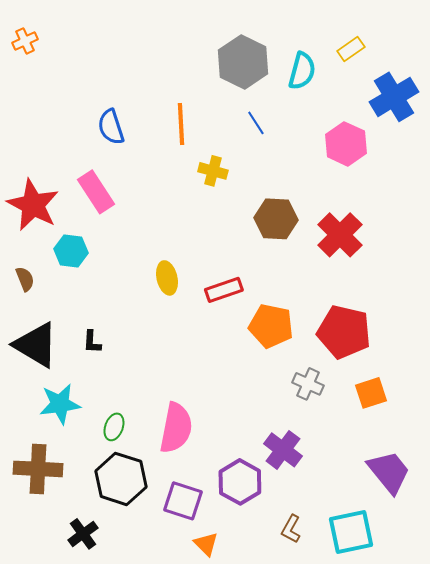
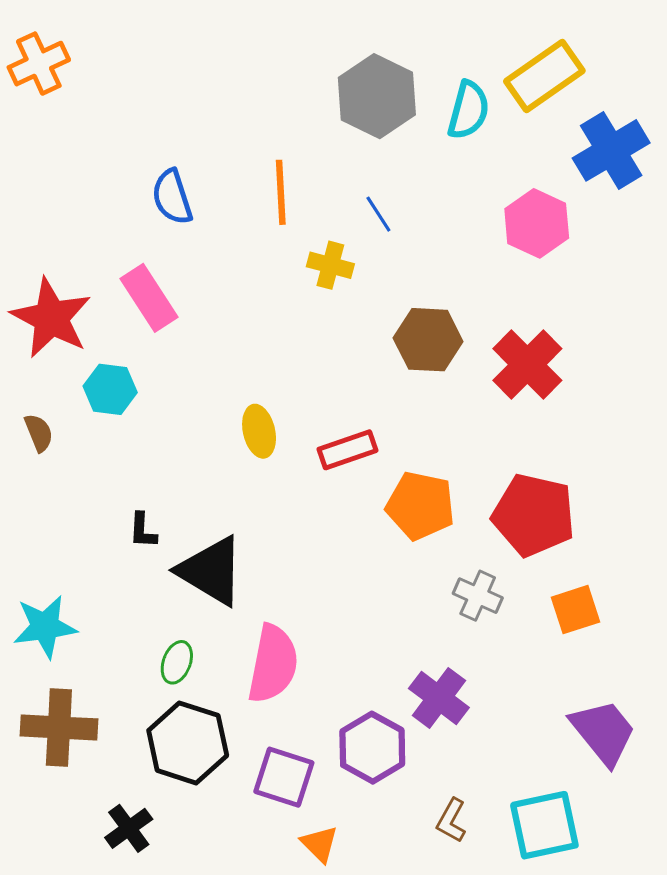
orange cross: (25, 41) -> (39, 64), size x1.5
yellow rectangle: (351, 49) -> (544, 76), size x1.8
blue line: (256, 123) -> (378, 214), moved
black triangle: (36, 345) -> (211, 571), moved
cyan star: (60, 404) -> (45, 627), moved

